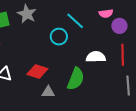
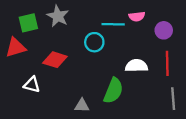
pink semicircle: (106, 13) -> (137, 16), moved
cyan line: (75, 21) -> (113, 24), turned -42
red diamond: (37, 71) -> (55, 60), moved

